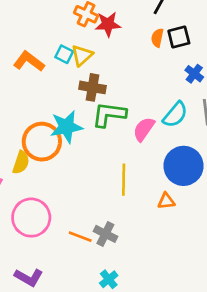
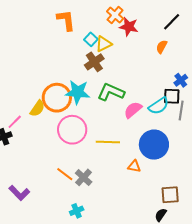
black square: (179, 37) -> (172, 96), moved
orange L-shape: (29, 61) -> (66, 20), moved, turned 30
brown cross: (92, 87) -> (94, 62), moved, turned 30
yellow line: (124, 180) -> (108, 142), turned 75
pink circle: (31, 218) -> (72, 130), moved

